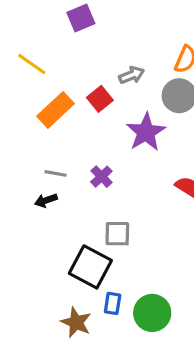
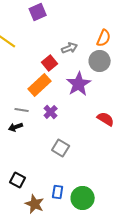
orange rectangle: (55, 110) -> (40, 85), moved
gray square: (117, 234) -> (61, 148), turned 30
black square: (90, 267) -> (18, 180), moved, size x0.6

